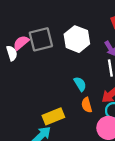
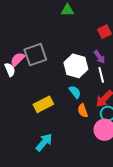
white hexagon: (77, 39) -> (76, 66), moved
yellow rectangle: (53, 116) -> (43, 104), moved

